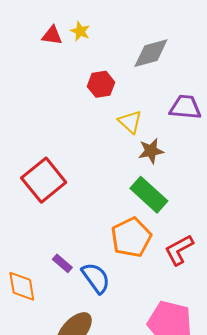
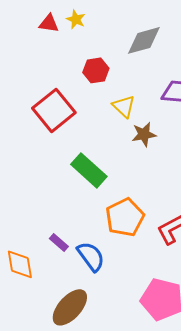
red square: (44, 180) -> (54, 110), moved
green rectangle: (149, 195) -> (89, 170), moved

